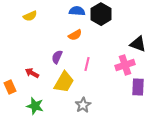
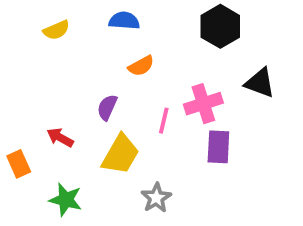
blue semicircle: (77, 11) -> (124, 21), moved
black hexagon: (101, 14) -> (220, 26), moved
pink cross: (125, 65) -> (203, 104), moved
purple rectangle: (138, 87) -> (218, 147), moved

